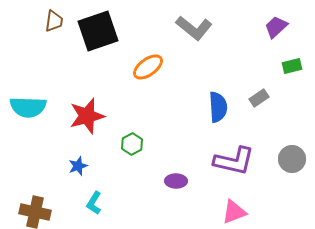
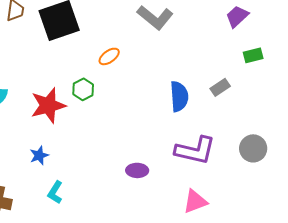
orange ellipse: (148, 67) -> (109, 56), size x0.7
green hexagon: (132, 144) -> (83, 89), moved

